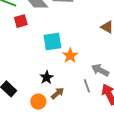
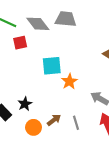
black star: (47, 77) -> (25, 104), moved
gray line: (87, 86) -> (76, 123), moved

